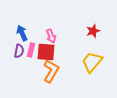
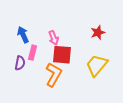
purple semicircle: (19, 51) -> (20, 63), moved
red square: (46, 52) -> (62, 55), moved

